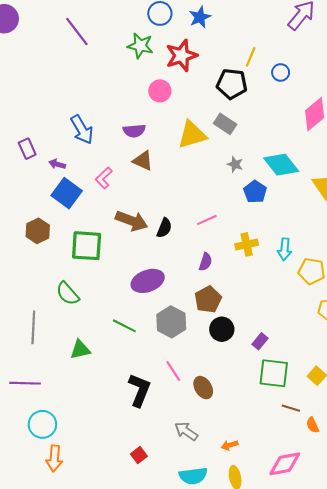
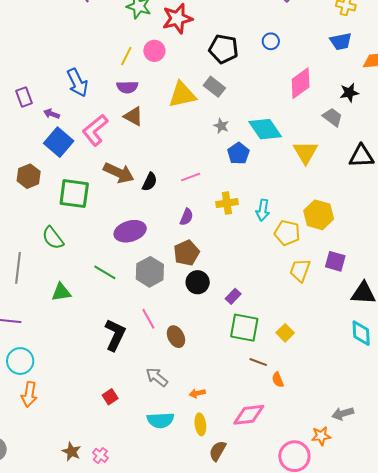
yellow line: (251, 57) -> (126, 56), moved
pink L-shape: (104, 178) -> (95, 130), size x1.5

